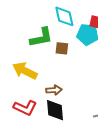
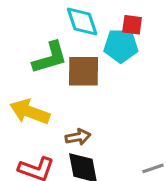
brown square: (62, 48) -> (83, 71), size x1.6

